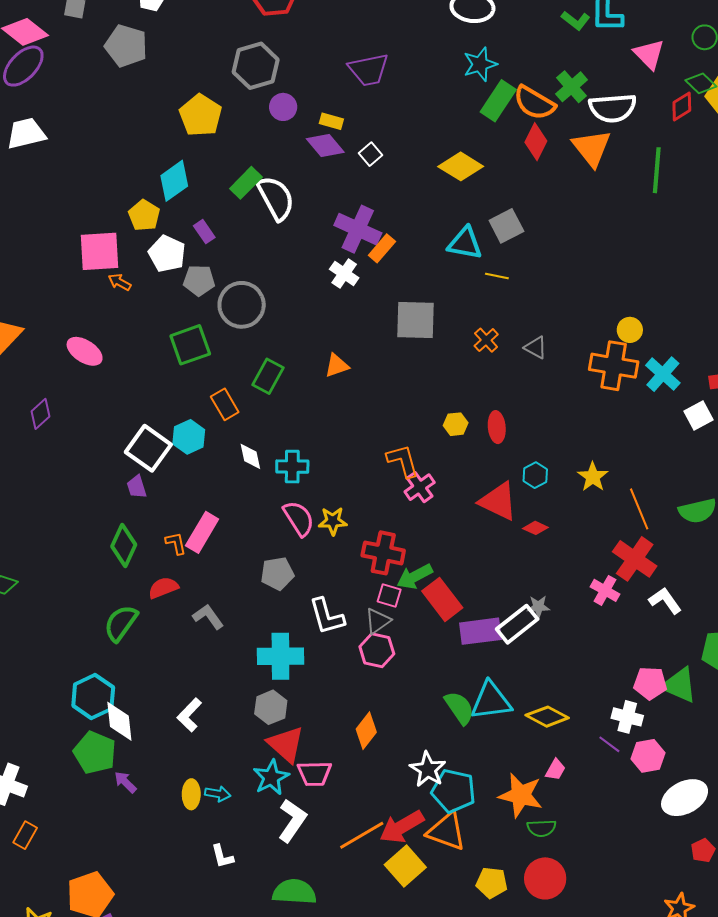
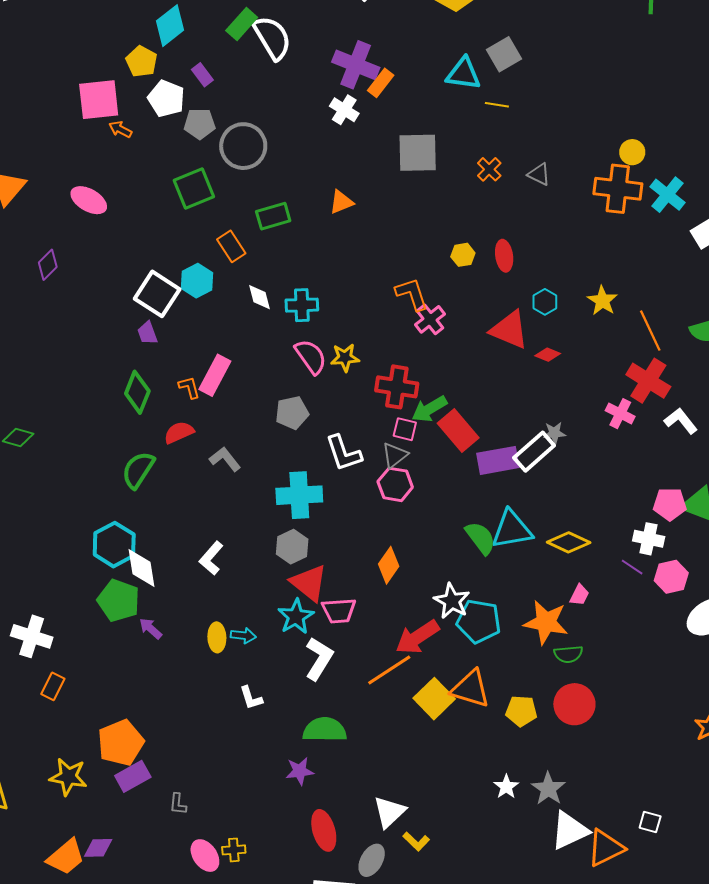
green rectangle: (268, 376) -> (273, 216), turned 48
red arrow: (402, 827) -> (417, 637), moved
orange triangle: (447, 831) -> (471, 689), moved

